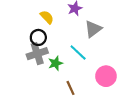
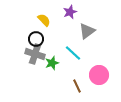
gray cross: (37, 54) -> (35, 54), turned 36
brown line: (71, 88) -> (77, 86), moved

